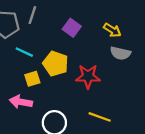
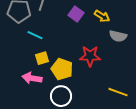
yellow arrow: (112, 30) -> (102, 16), moved
yellow pentagon: (56, 64) -> (62, 69), moved
yellow line: (100, 117) -> (118, 92), moved

